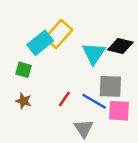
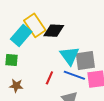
yellow rectangle: (59, 34) -> (35, 25), turned -65
black diamond: (120, 46) -> (54, 31), moved
cyan triangle: (94, 53) -> (70, 56), moved

